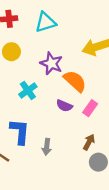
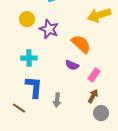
purple star: (51, 63) -> (49, 29), moved
cyan cross: (28, 90) -> (29, 58), moved, turned 35
pink rectangle: (90, 108) -> (94, 75), moved

